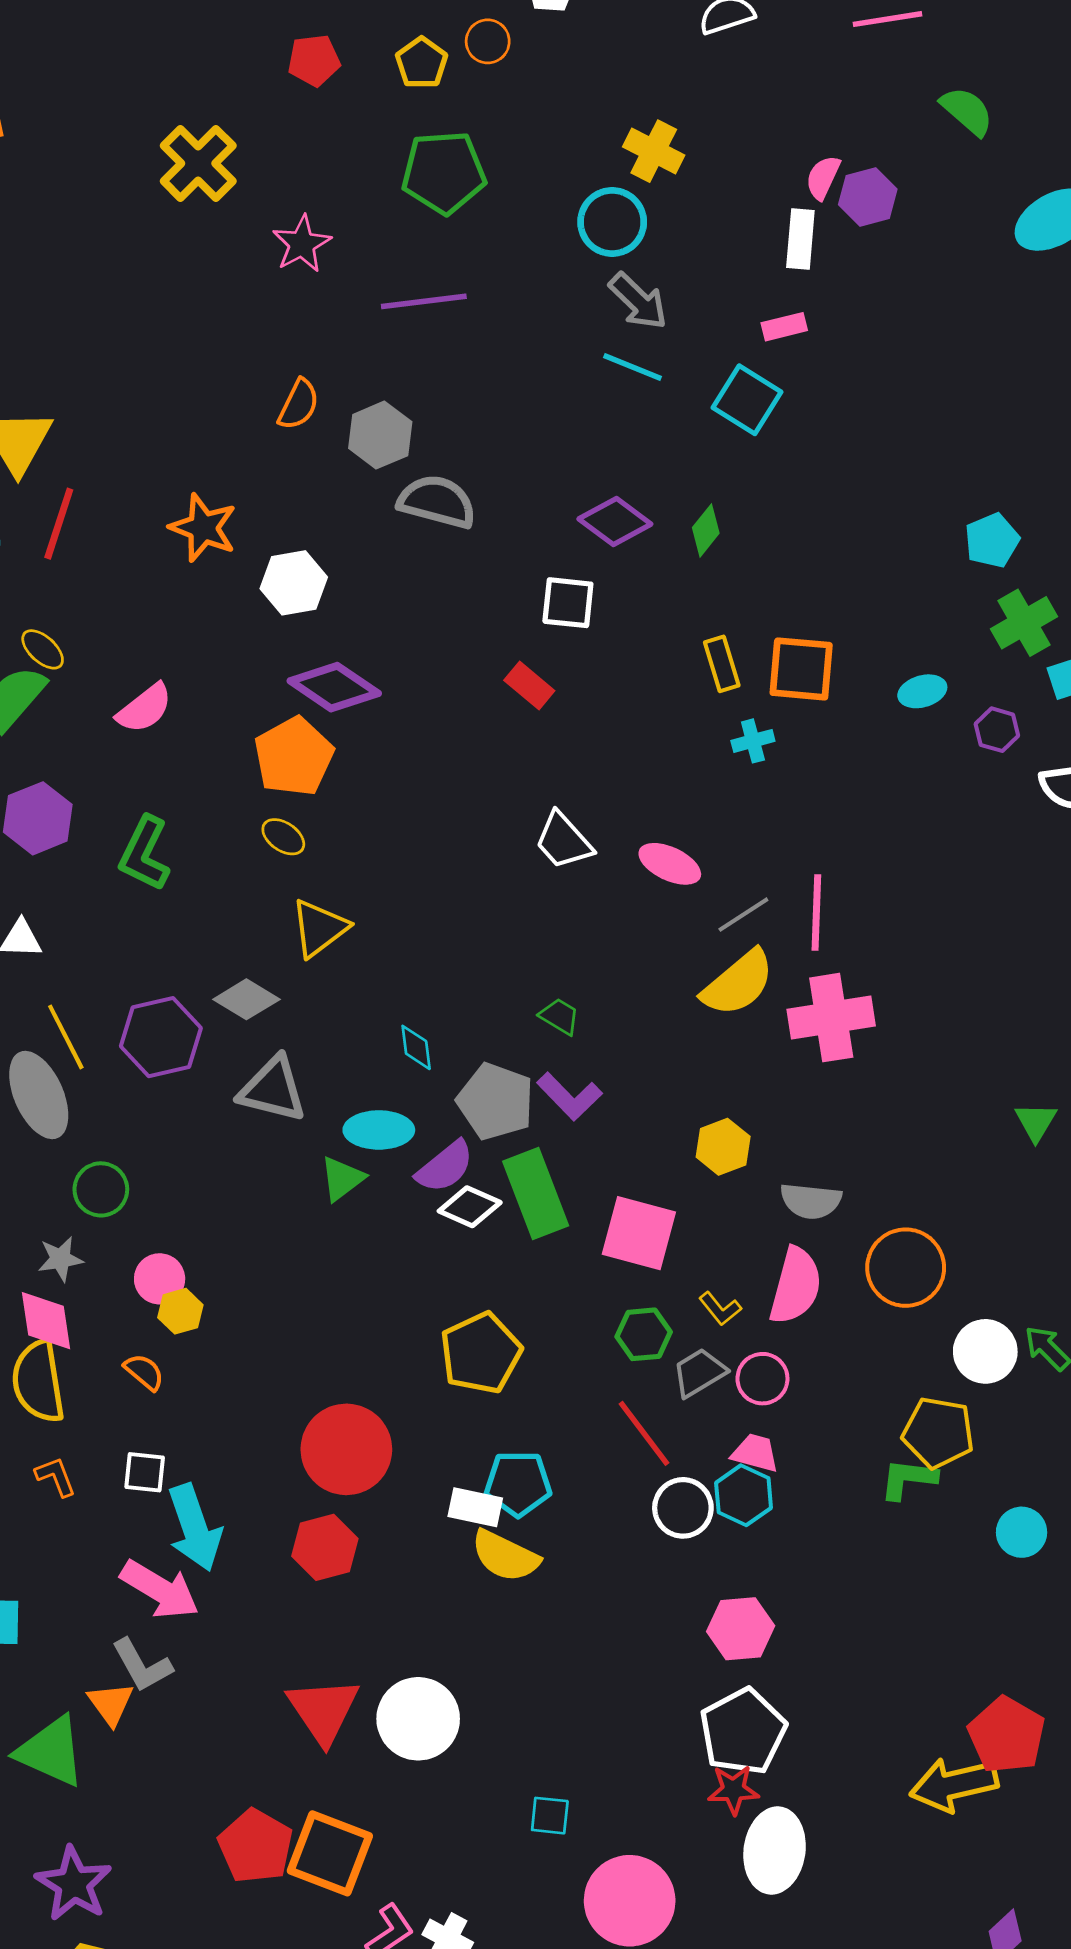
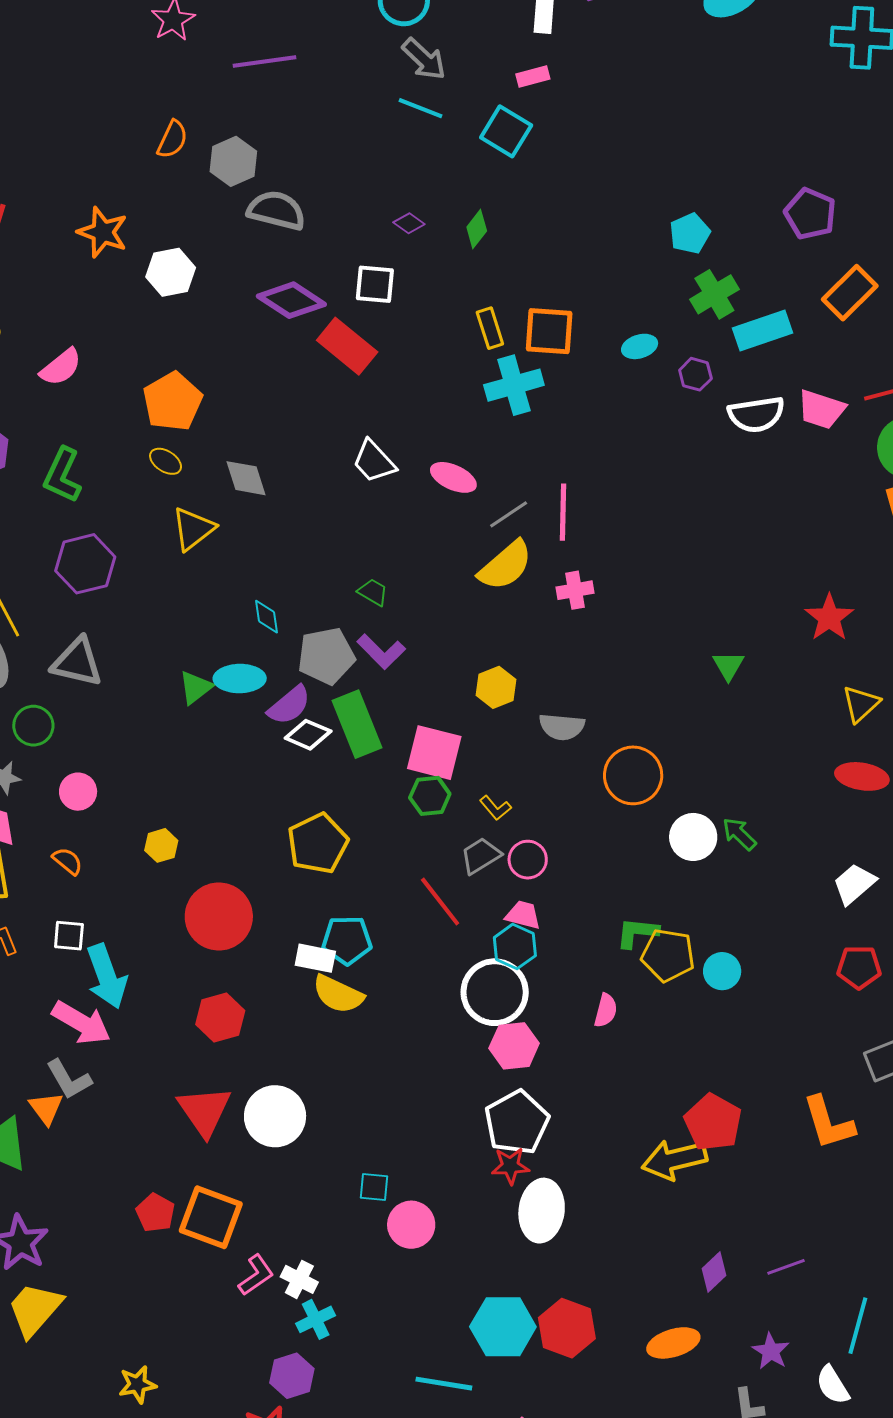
purple diamond: (615, 521) -> (409, 223), size x0.6
red rectangle: (529, 685) -> (347, 346), size x1.6
purple diamond: (334, 687) -> (291, 300), moved
cyan cross: (753, 741) -> (514, 385), size x1.8
gray diamond: (246, 999) -> (246, 478), moved, turned 42
pink cross: (831, 1018) -> (575, 590), size x0.6
purple hexagon: (161, 1037) -> (85, 564), moved
gray triangle: (273, 1089) -> (77, 662), moved
gray pentagon: (496, 1101) -> (326, 656), turned -30
green triangle: (342, 1179) -> (195, 687), moved
pink semicircle: (796, 1286) -> (606, 1010), moved, size x0.6
yellow hexagon: (180, 1311) -> (161, 845), moved
green hexagon: (644, 1334) -> (430, 796), moved
yellow pentagon: (938, 1433) -> (668, 955), moved
white circle: (683, 1508) -> (495, 992), moved, size x1.5
red hexagon: (325, 1547) -> (220, 1017), moved
red pentagon: (256, 1846) -> (155, 1213), size x0.7
pink circle: (630, 1901) -> (411, 1225), moved, size x0.7

